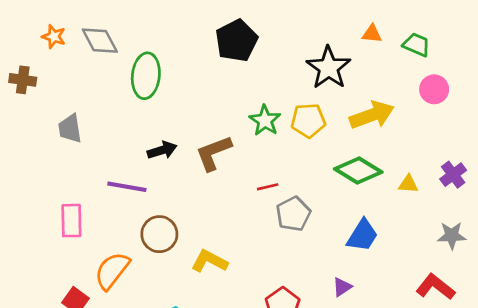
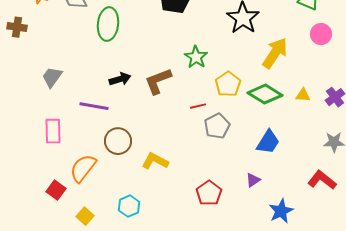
yellow arrow: (372, 115) -> (275, 53), turned -36
yellow pentagon: (308, 120) -> (228, 84), moved, turned -30
gray trapezoid: (70, 129) -> (52, 77), moved, turned 45
yellow triangle: (408, 184) -> (303, 95), moved

